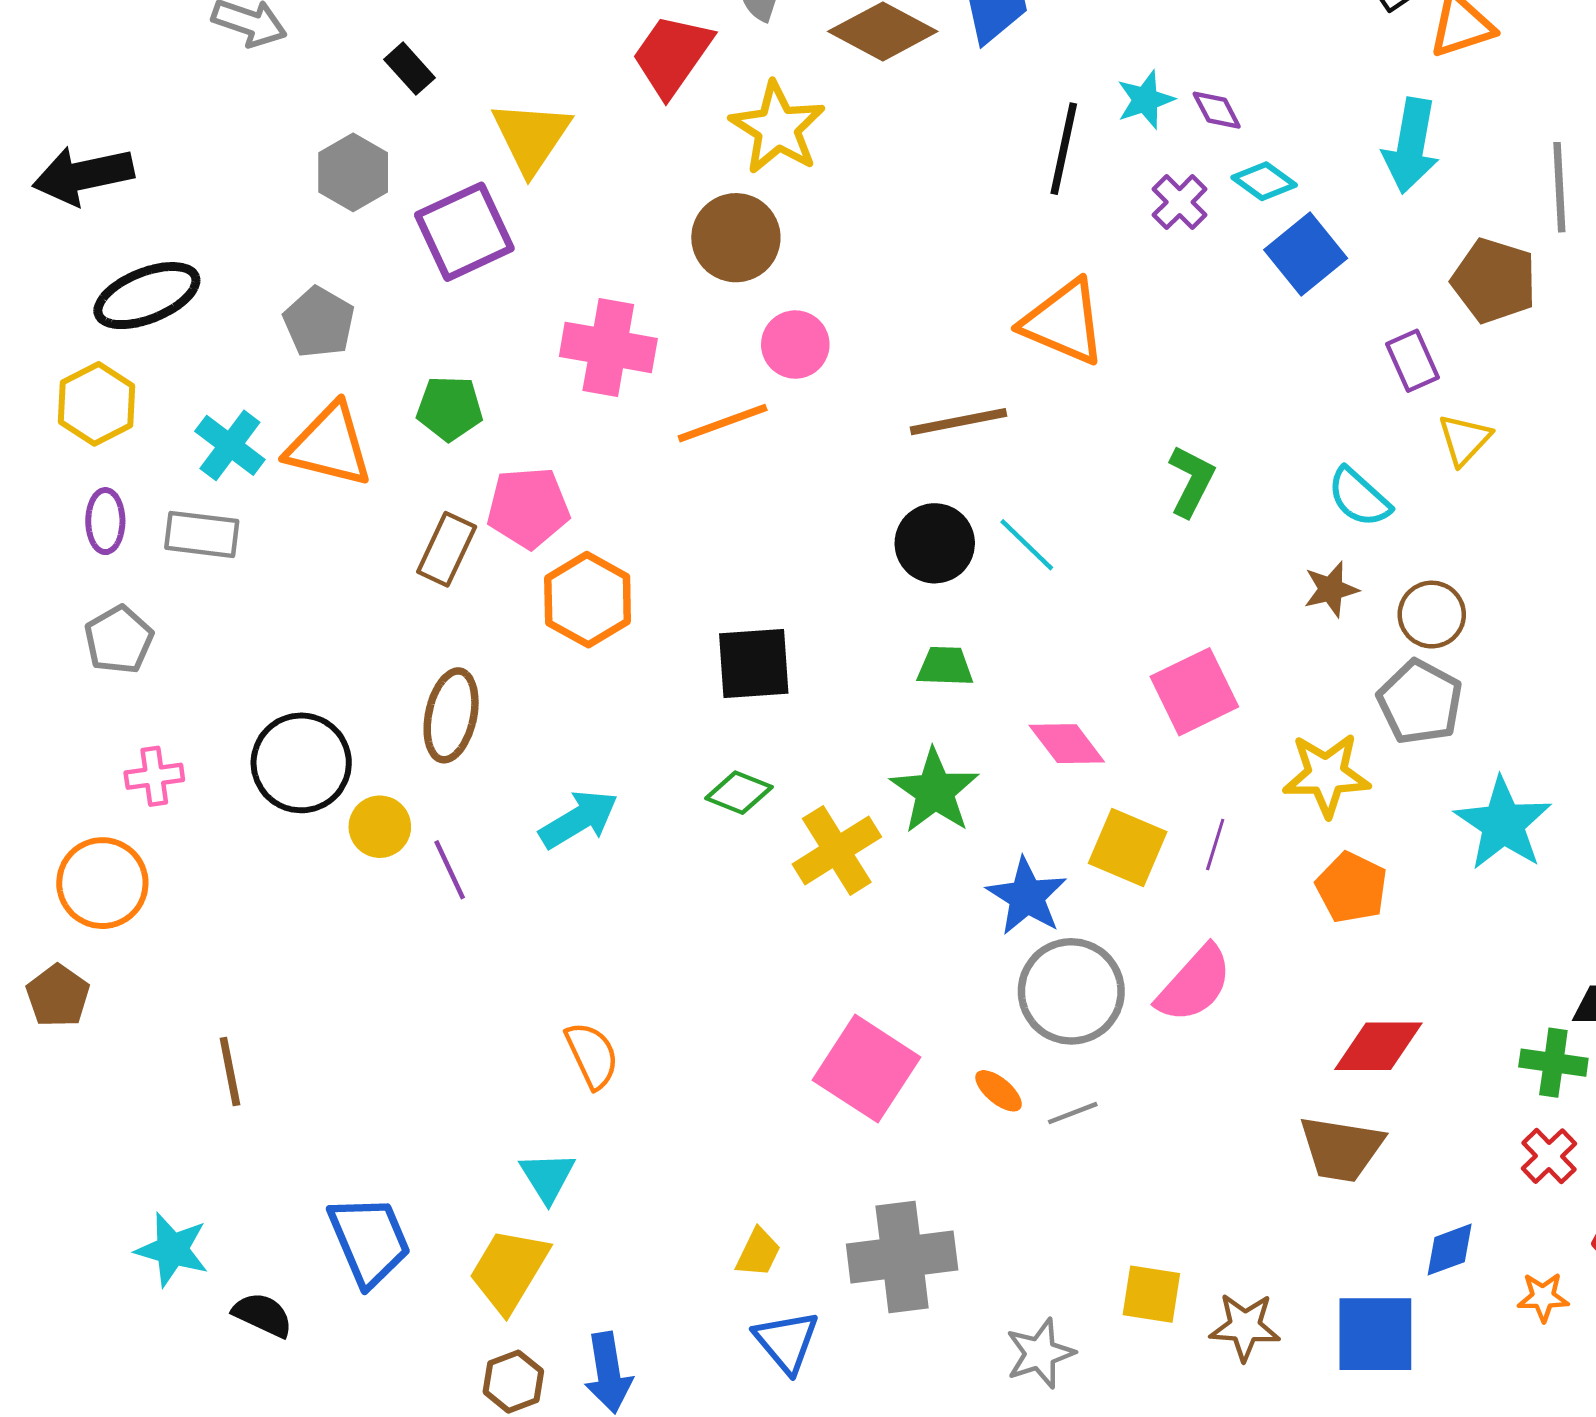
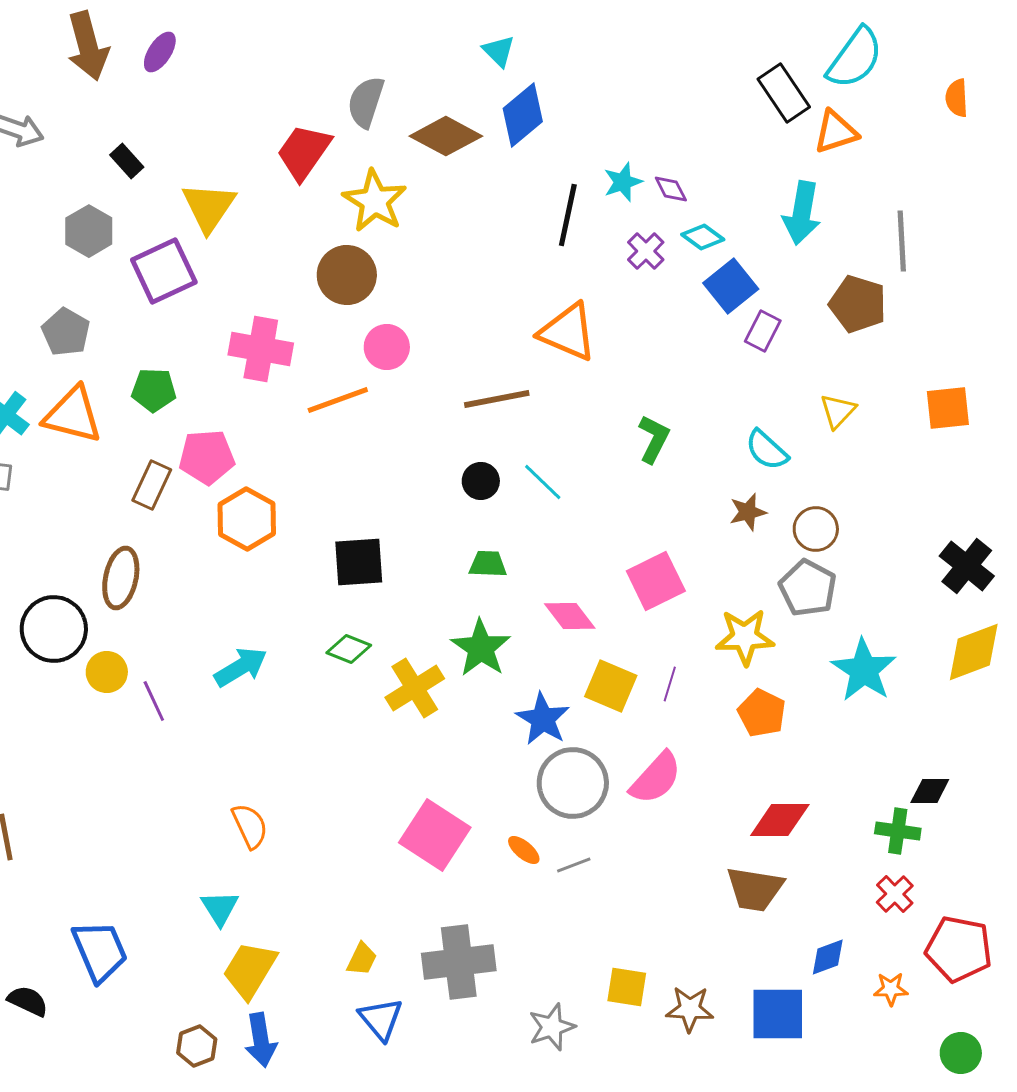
purple rectangle: (1412, 361) -> (763, 331), moved, turned 51
black circle: (935, 543) -> (481, 481), size x0.7
brown ellipse: (451, 715) -> (121, 578), moved
yellow trapezoid: (509, 1270) -> (250, 970), moved

